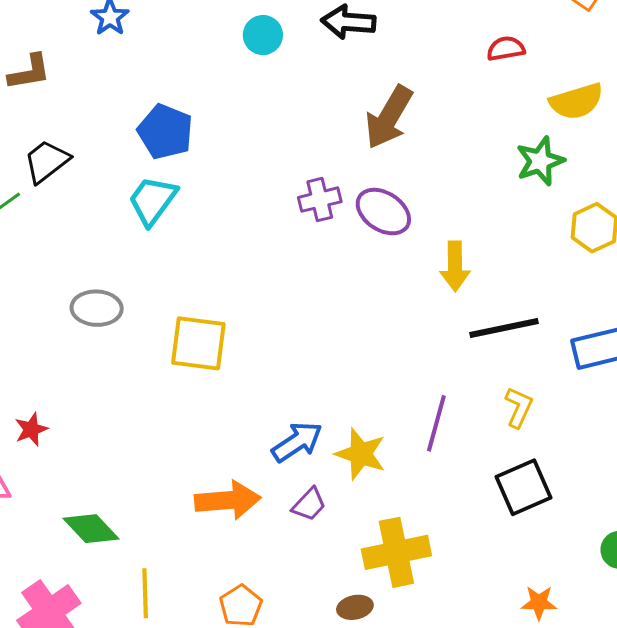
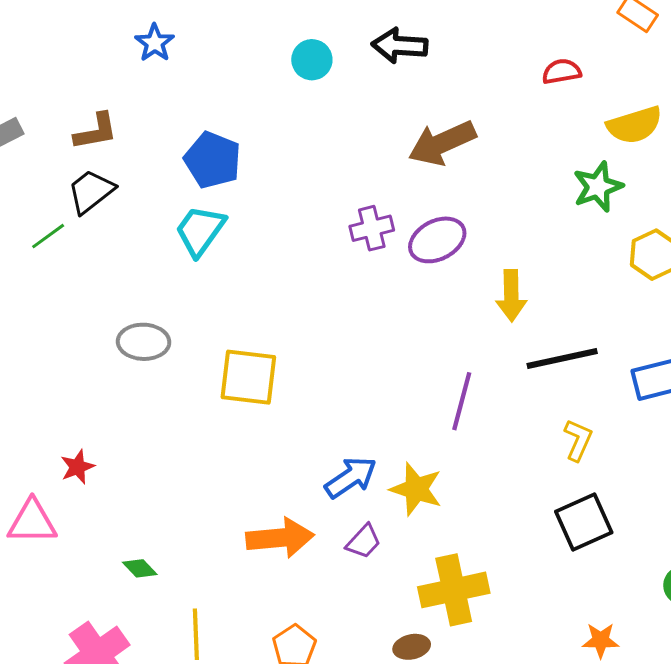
brown L-shape: (29, 72) -> (96, 131), moved
brown arrow: (389, 117) -> (442, 143), turned 36
purple ellipse: (383, 212) -> (437, 240), turned -60
purple line: (436, 423) -> (462, 401), moved
green diamond: (91, 529) -> (140, 568), size x0.6

